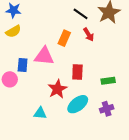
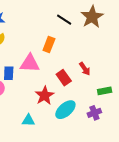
red arrow: (89, 34) -> (85, 69), moved
red rectangle: (77, 72) -> (64, 78), turned -35
green rectangle: (108, 81) -> (105, 91), moved

